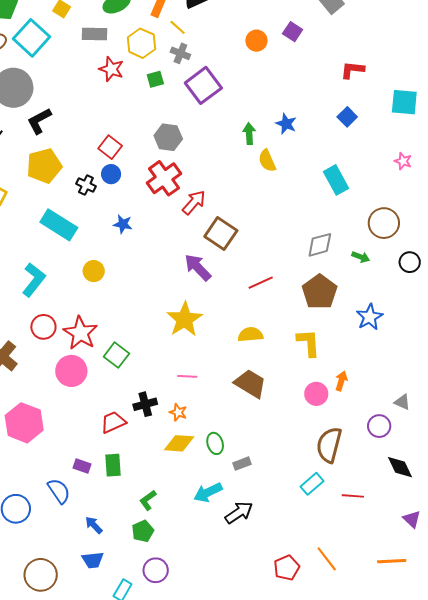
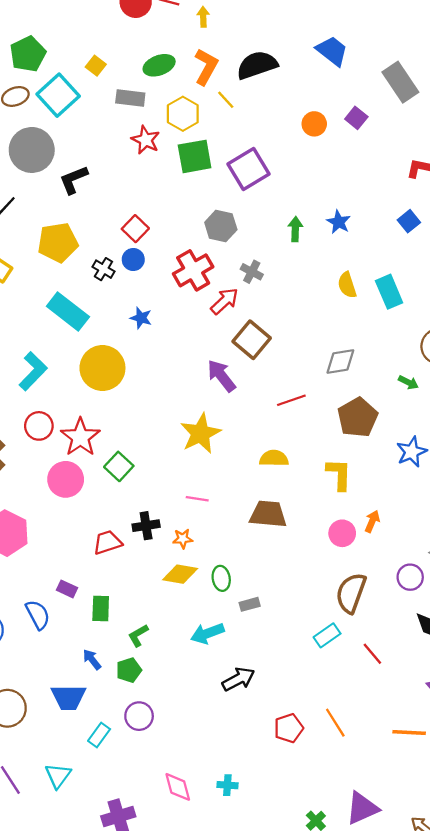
gray cross: (180, 53) -> (252, 272), moved
green square: (155, 79) -> (195, 156), size x1.8
black L-shape: (39, 121) -> (74, 180), moved
gray hexagon: (168, 137) -> (221, 226), moved
yellow semicircle: (267, 161) -> (347, 285), moved
gray diamond: (320, 245) -> (340, 362), moved
yellow circle: (94, 271) -> (102, 368), size x1.8
brown trapezoid: (250, 384) -> (268, 514), turned -32
orange star: (178, 412) -> (183, 539), turned -30
green rectangle: (113, 465) -> (101, 608), moved
red line: (353, 496) -> (372, 654), turned 40
black arrow: (239, 513) -> (238, 679), moved
blue arrow: (94, 525) -> (92, 659), moved
blue trapezoid: (93, 560) -> (68, 697), size x1.4

